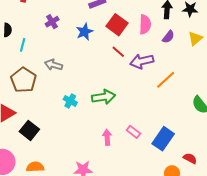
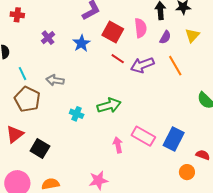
cyan line: (23, 45) -> (23, 74), moved, turned -32
orange line: (166, 80) -> (175, 66), moved, turned -70
pink rectangle: (133, 132) -> (143, 136), size x1.6

